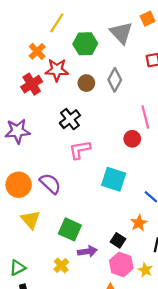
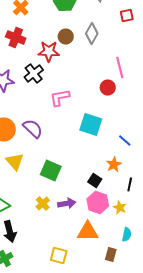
red star: (57, 70) -> (49, 52), moved
red cross: (32, 84) -> (16, 38), turned -36
black cross: (70, 119) -> (34, 74), moved
purple arrow: (87, 251) -> (67, 204), moved

